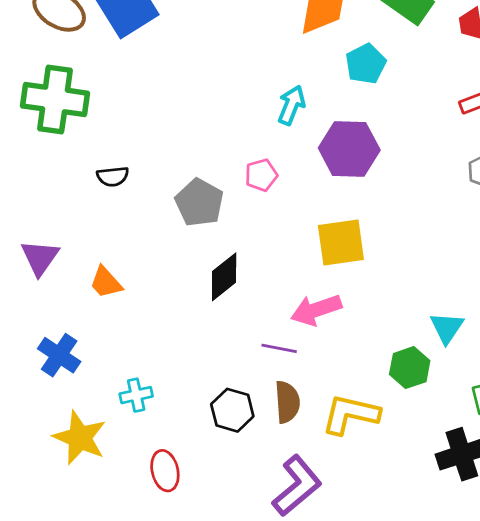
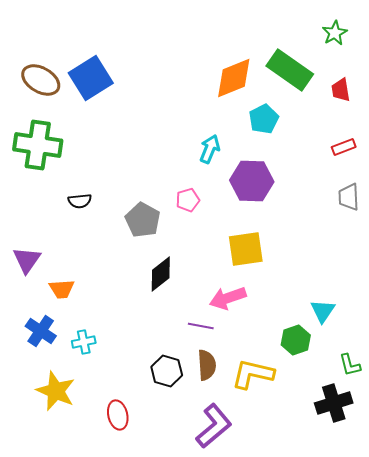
orange trapezoid: (106, 282) -> (62, 289), moved, turned -52
cyan cross: (136, 395) -> (84, 342), moved

